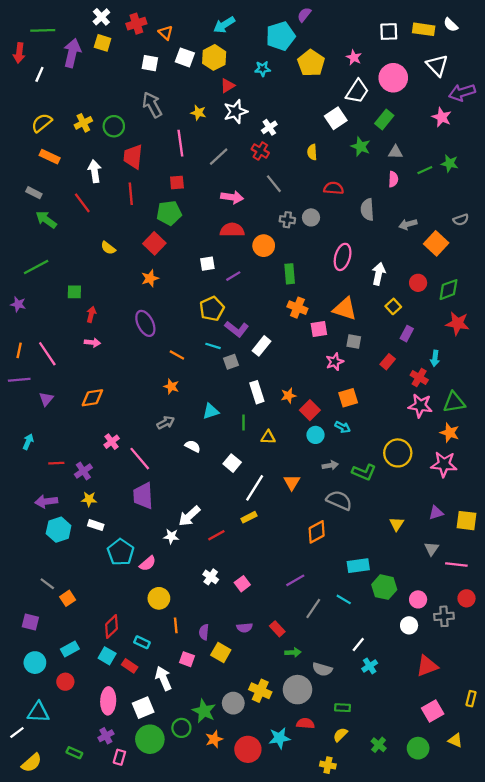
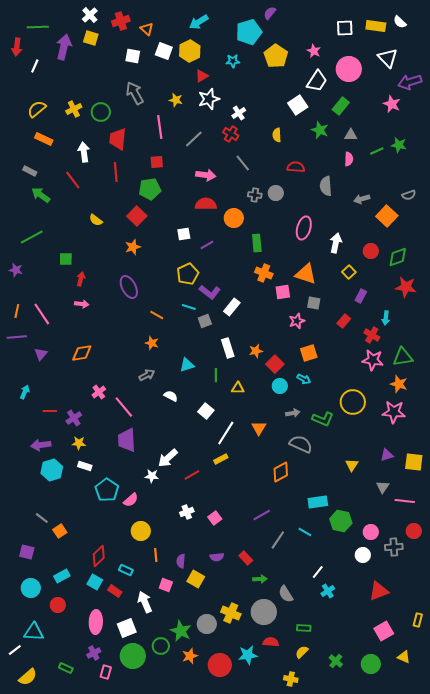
white cross: (211, 577) -> (187, 512), turned 32
gray semicircle: (322, 669) -> (286, 594), turned 42

